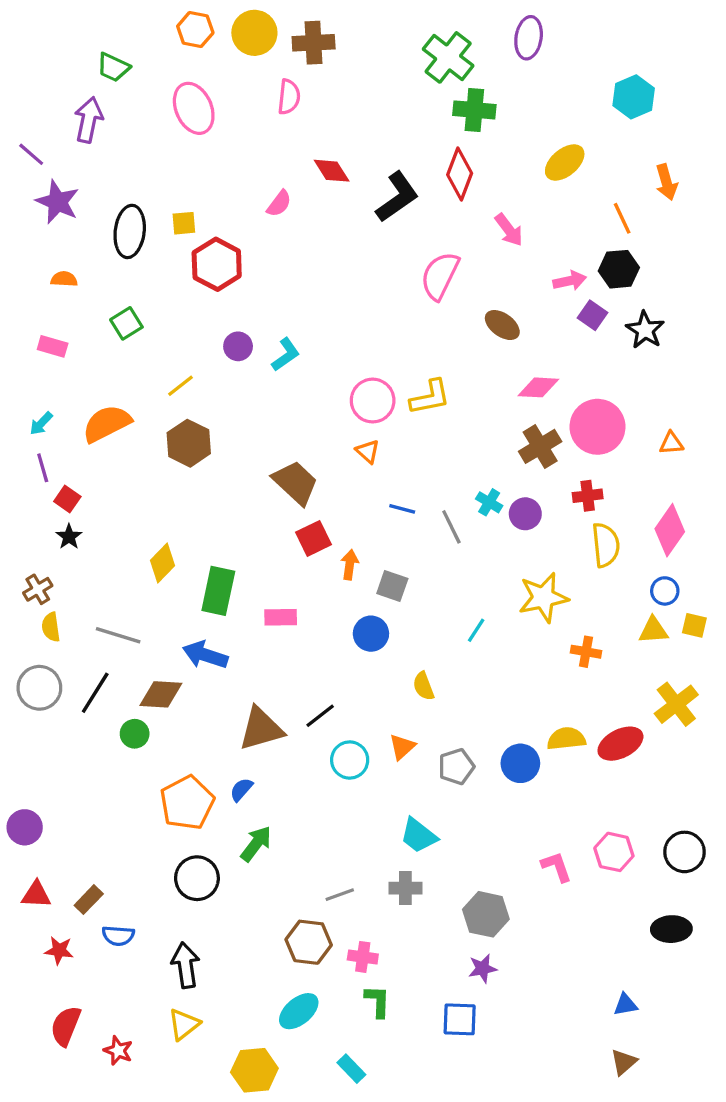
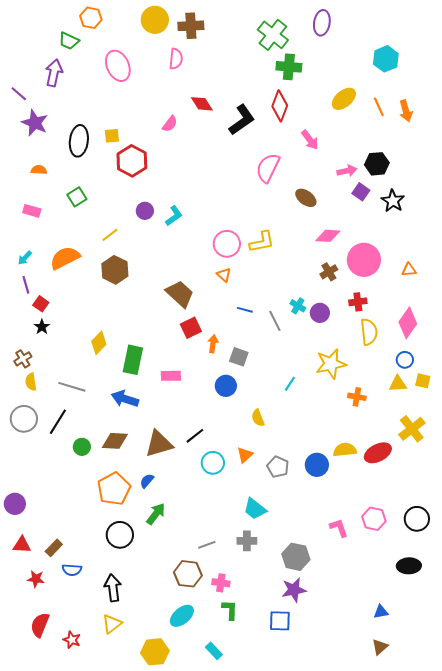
orange hexagon: (195, 30) -> (91, 18), moved
orange line: (622, 218) -> (379, 107), moved
brown cross: (540, 446) -> (329, 272), size x0.7
brown diamond: (161, 694) -> (115, 441), moved
gray pentagon: (456, 767) -> (278, 467), turned -30
purple star: (483, 968) -> (294, 590), size x1.4

